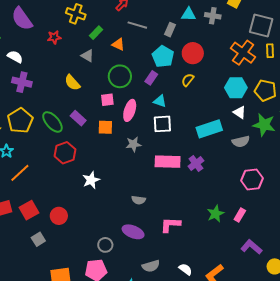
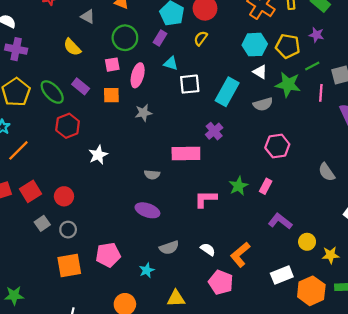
white square: (162, 124) -> (190, 84), moved
cyan rectangle: (209, 129) -> (227, 92), turned -40
pink rectangle: (168, 162) -> (186, 153), moved
pink L-shape: (170, 225) -> (206, 199), moved
gray circle: (105, 245) -> (68, 230), moved

